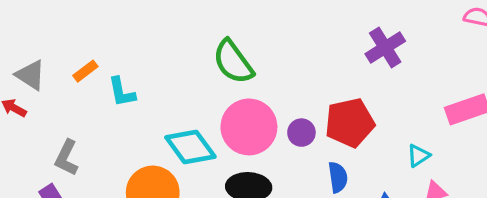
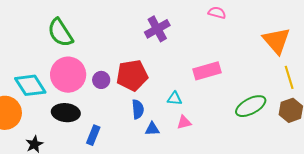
cyan triangle: (418, 156) -> (175, 99), turned 35
blue semicircle: (338, 177) -> (138, 109), moved

